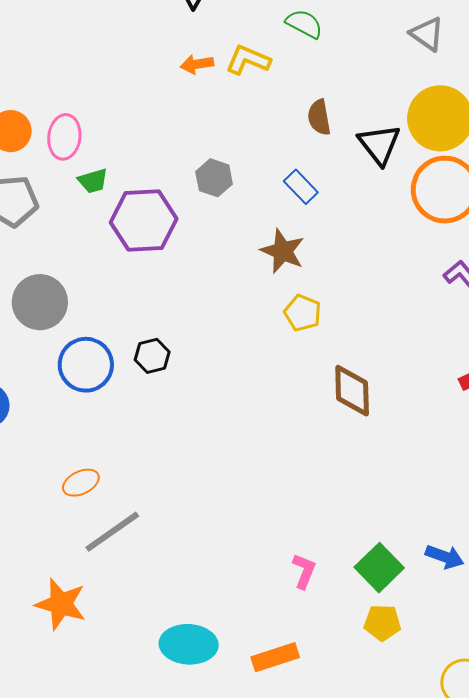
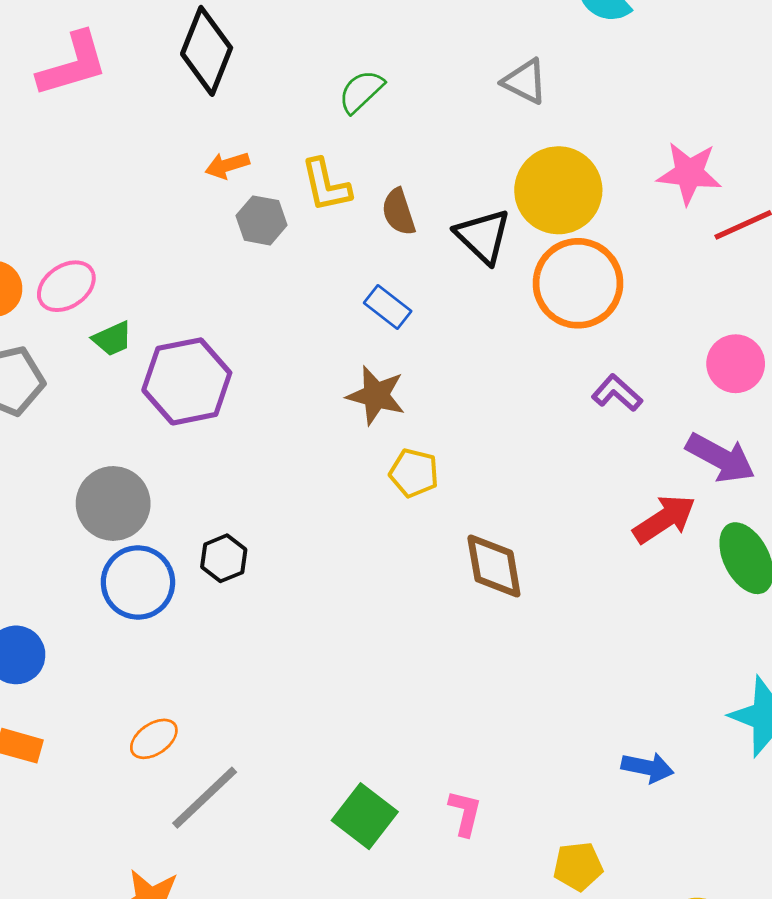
green semicircle: (304, 24) -> (361, 91), turned -63
yellow L-shape: (248, 60) -> (326, 185), moved, turned -117
pink ellipse: (64, 137) -> (66, 286), turned 57
gray hexagon: (214, 178) -> (261, 220), moved
gray circle: (40, 302) -> (113, 503), moved
green square: (379, 568) -> (365, 816), moved

